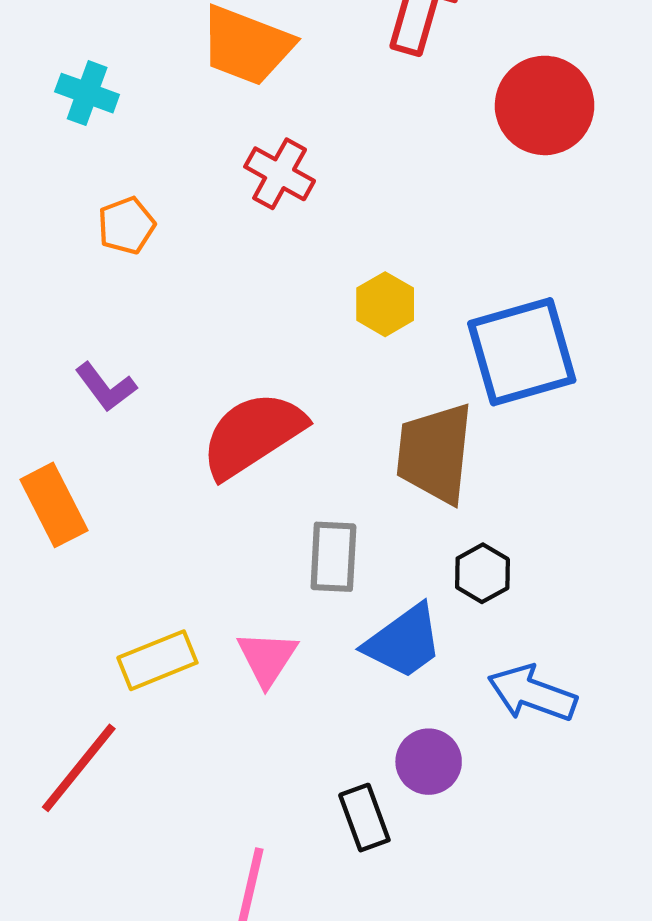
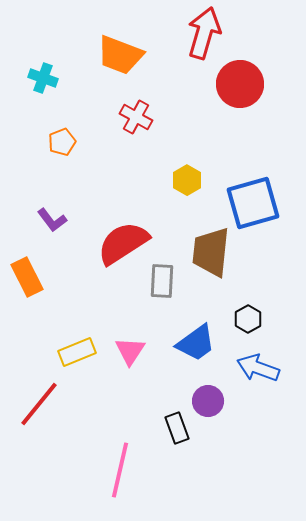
red circle: (545, 105) -> (240, 84), moved
gray rectangle: (333, 557) -> (162, 281), moved
black hexagon: (482, 573) -> (248, 319), moved

